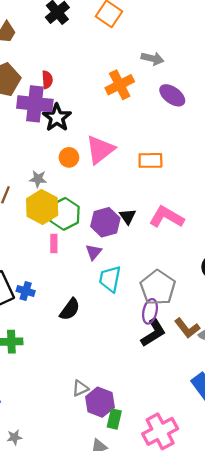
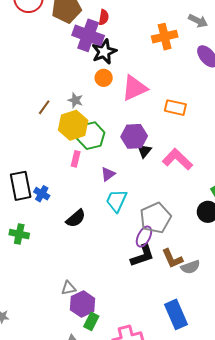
orange circle: (69, 157) -> (104, 78), moved
purple hexagon: (105, 222) -> (134, 136), moved

